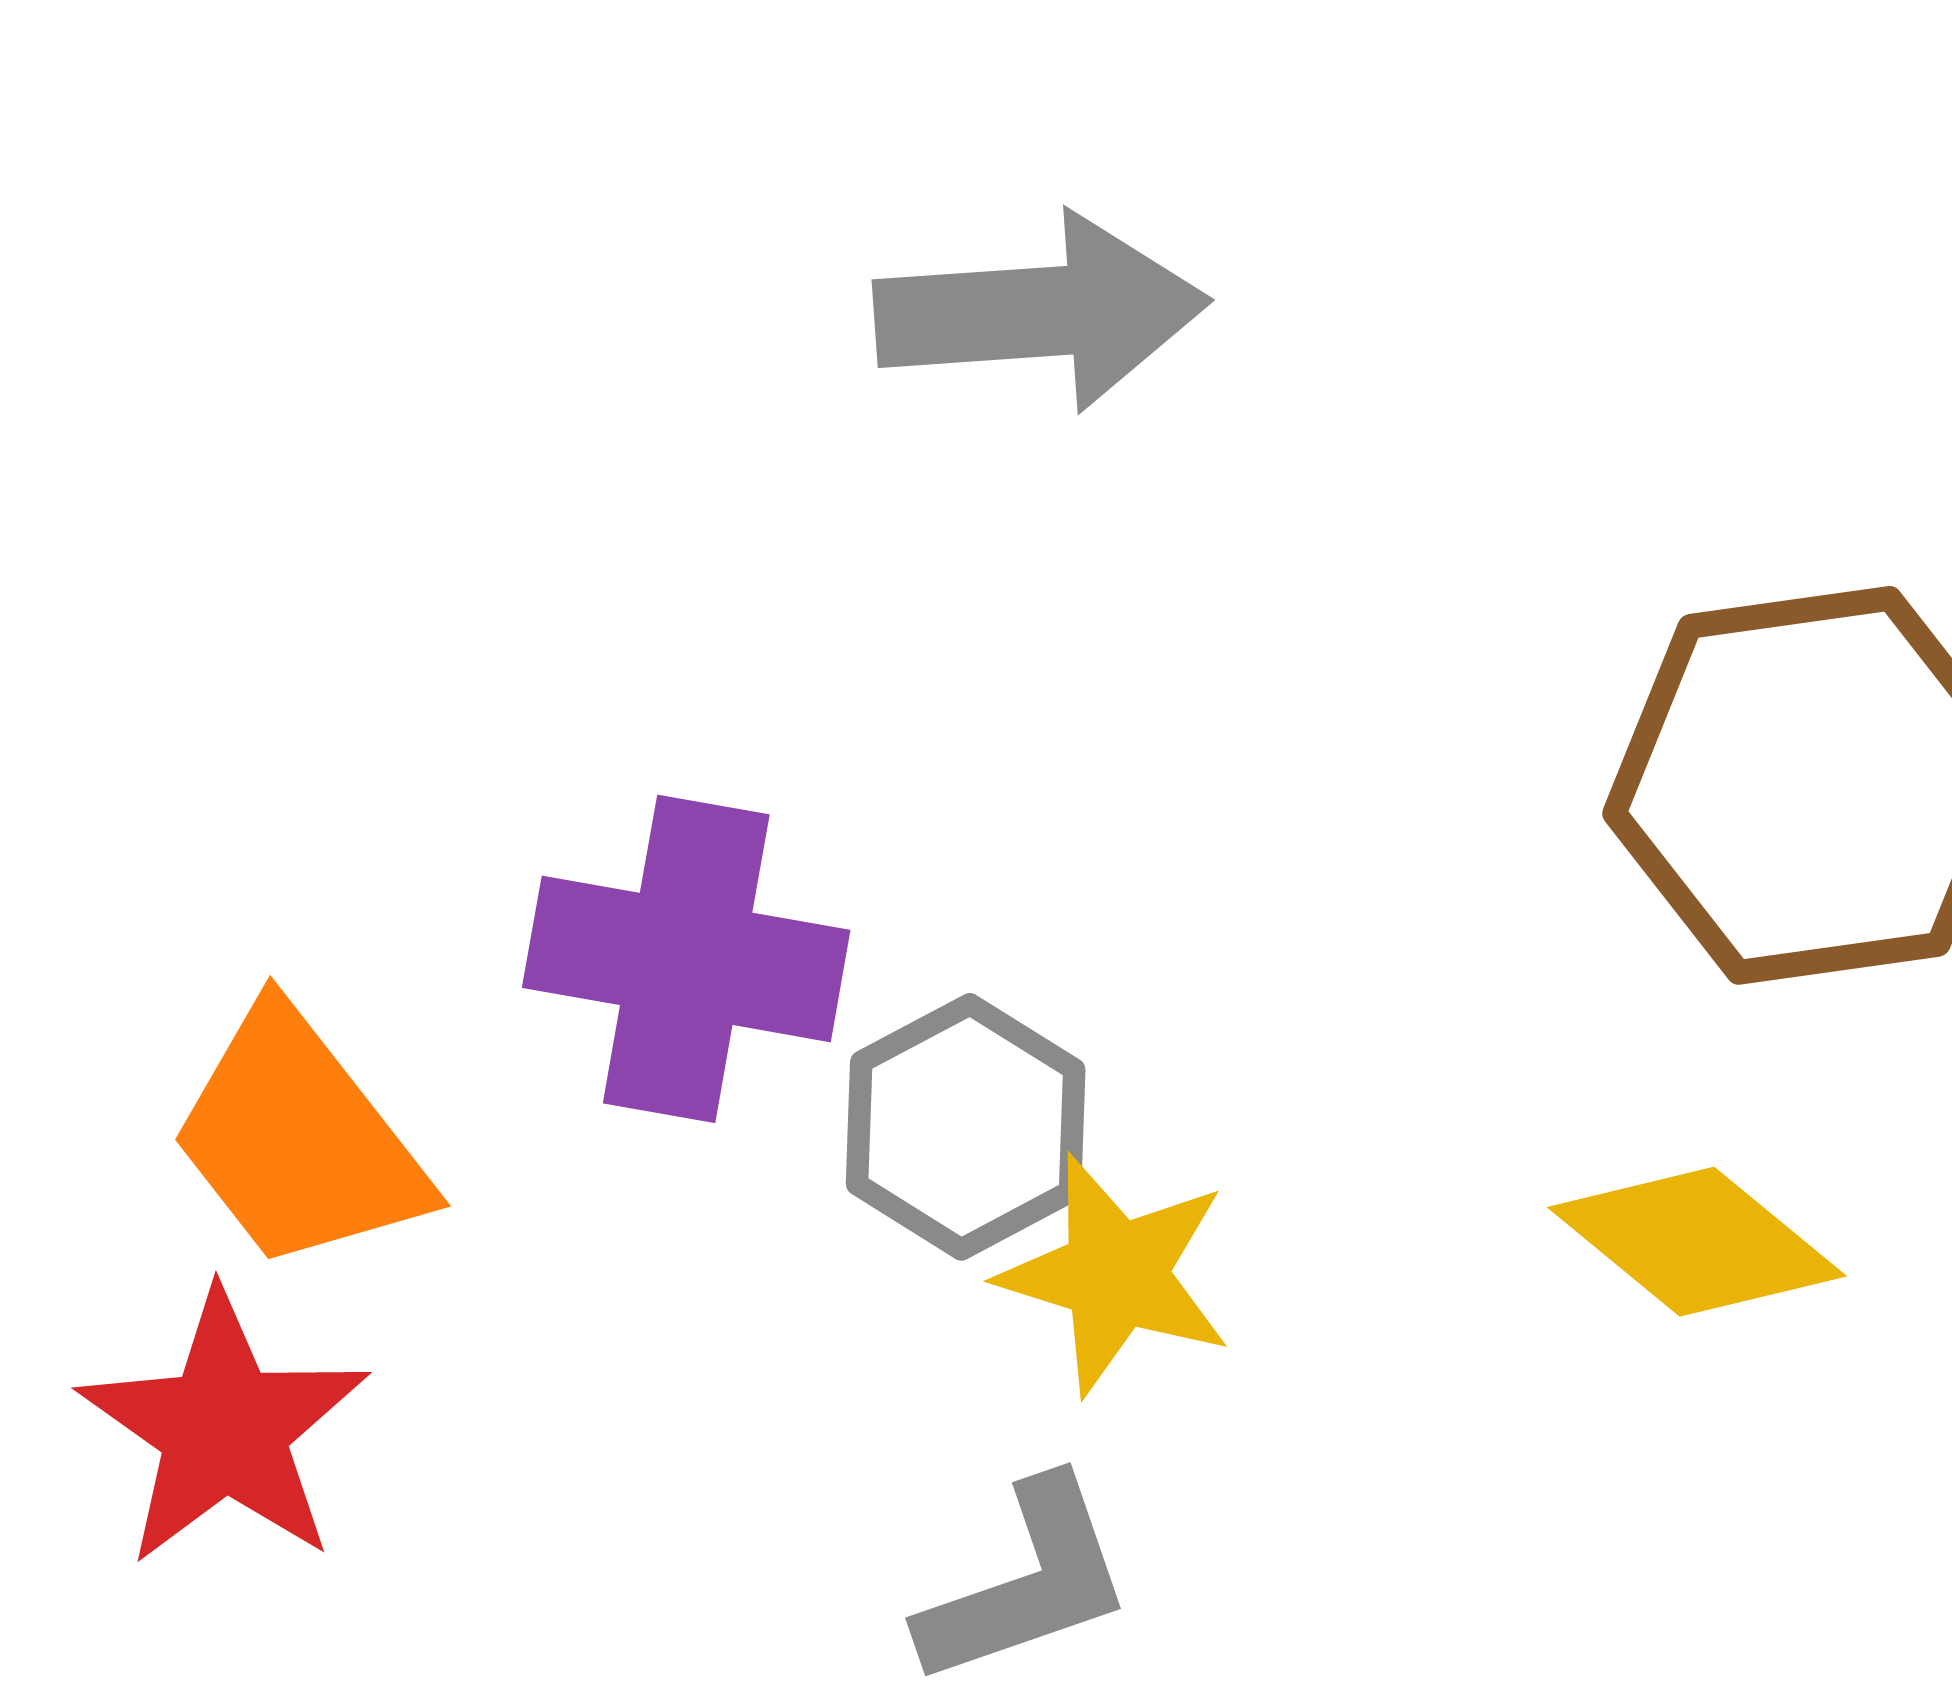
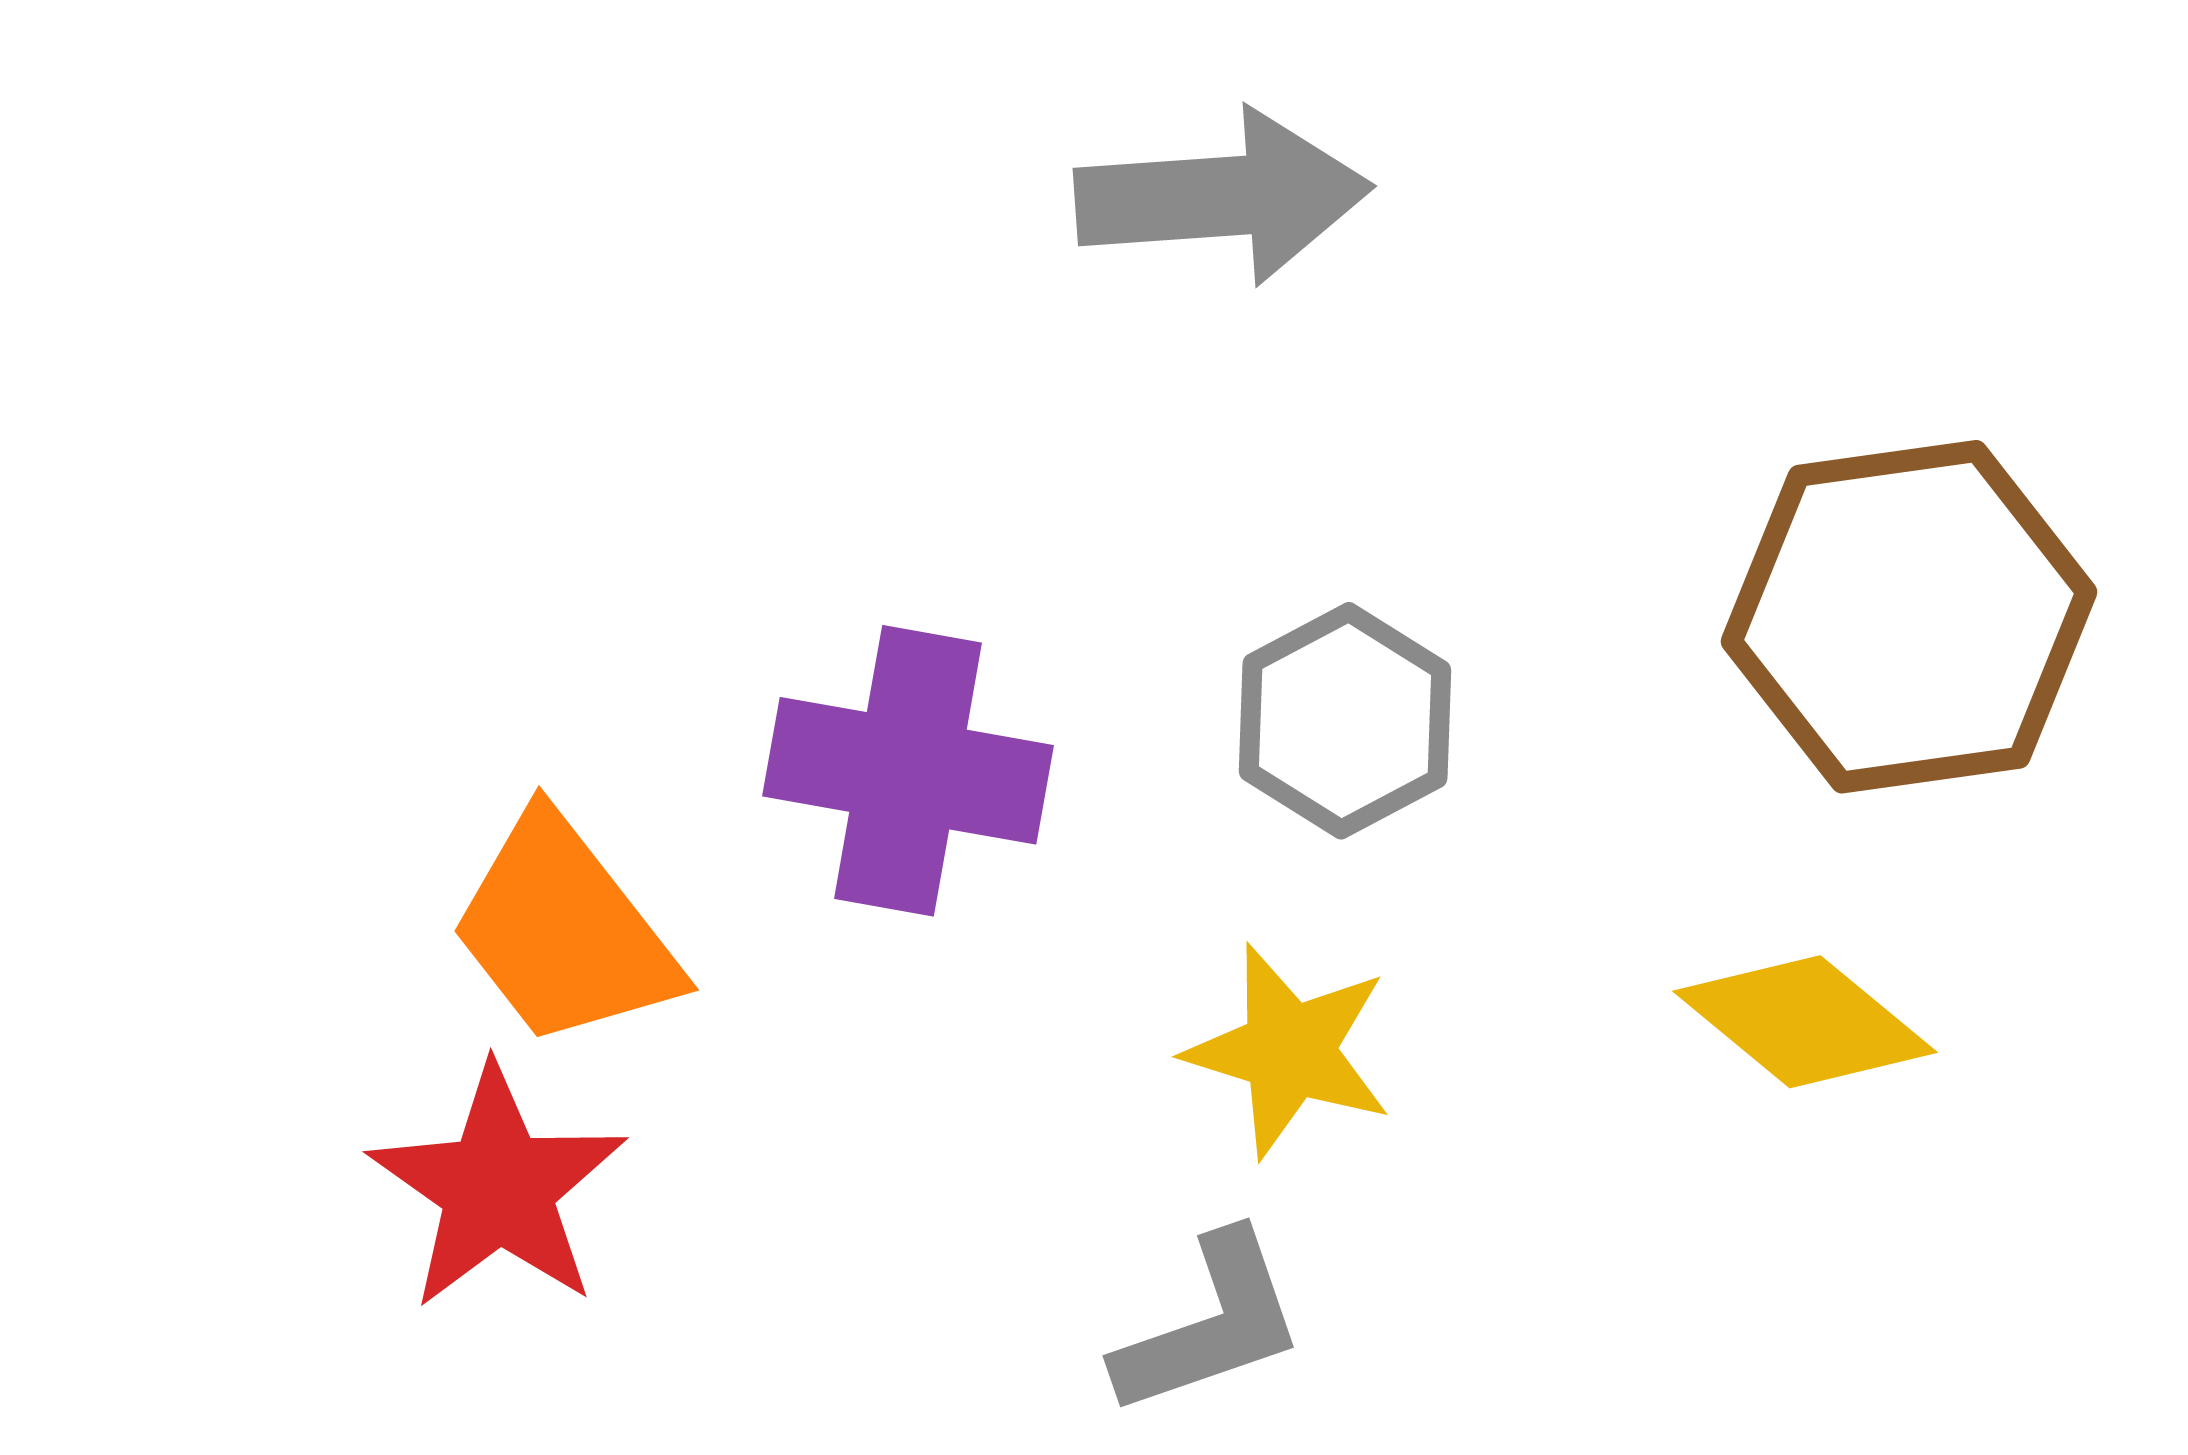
gray hexagon: (966, 1127) -> (1345, 721), moved

